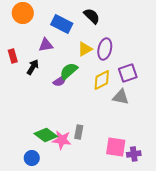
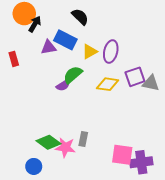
black semicircle: (92, 16) -> (80, 17), moved
blue rectangle: (62, 24) -> (65, 40), moved
black arrow: (33, 67) -> (35, 24), moved
yellow diamond: (102, 80) -> (108, 84), turned 35
gray triangle: (121, 97) -> (151, 83), moved
purple cross: (134, 154) -> (141, 162), size x1.5

